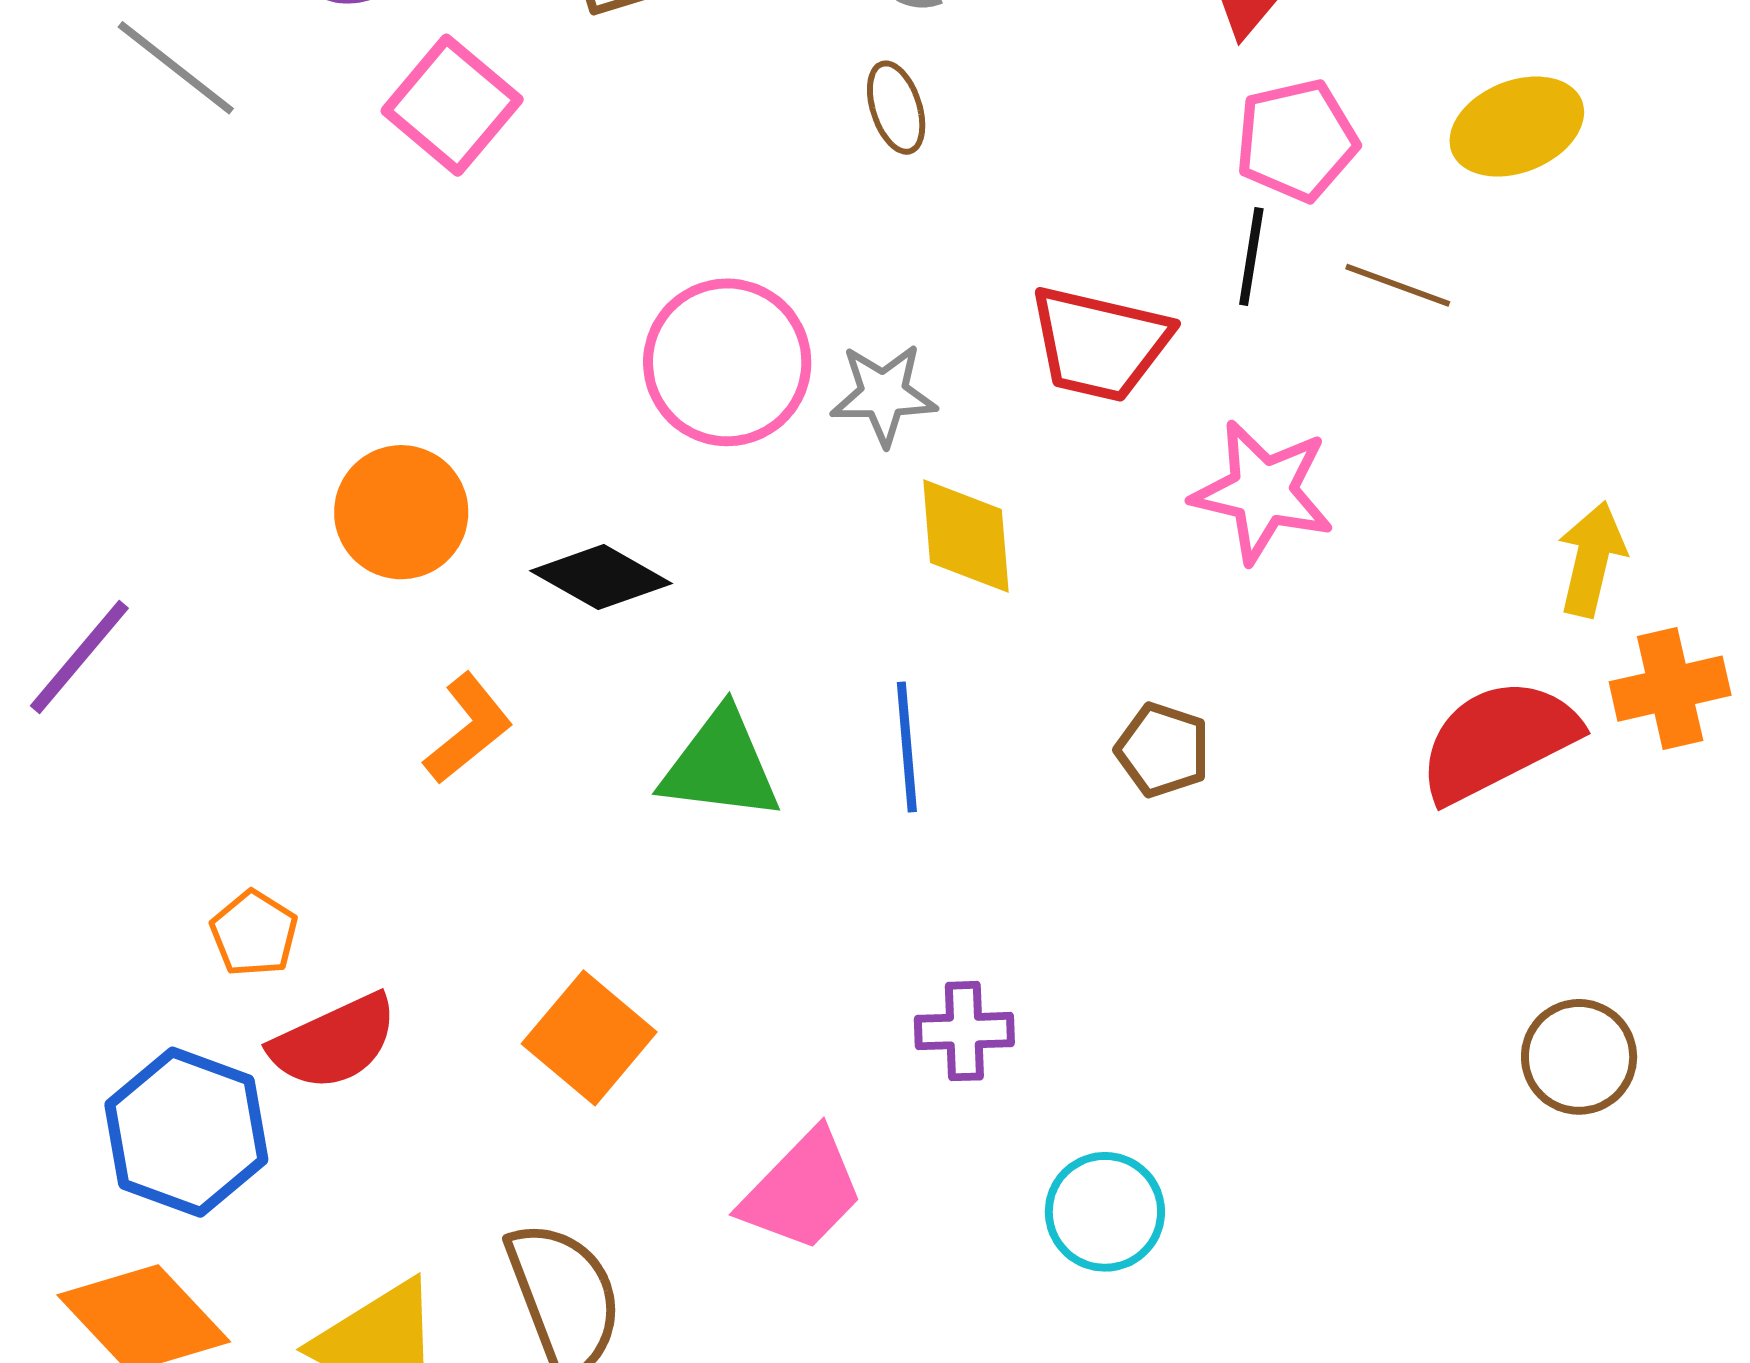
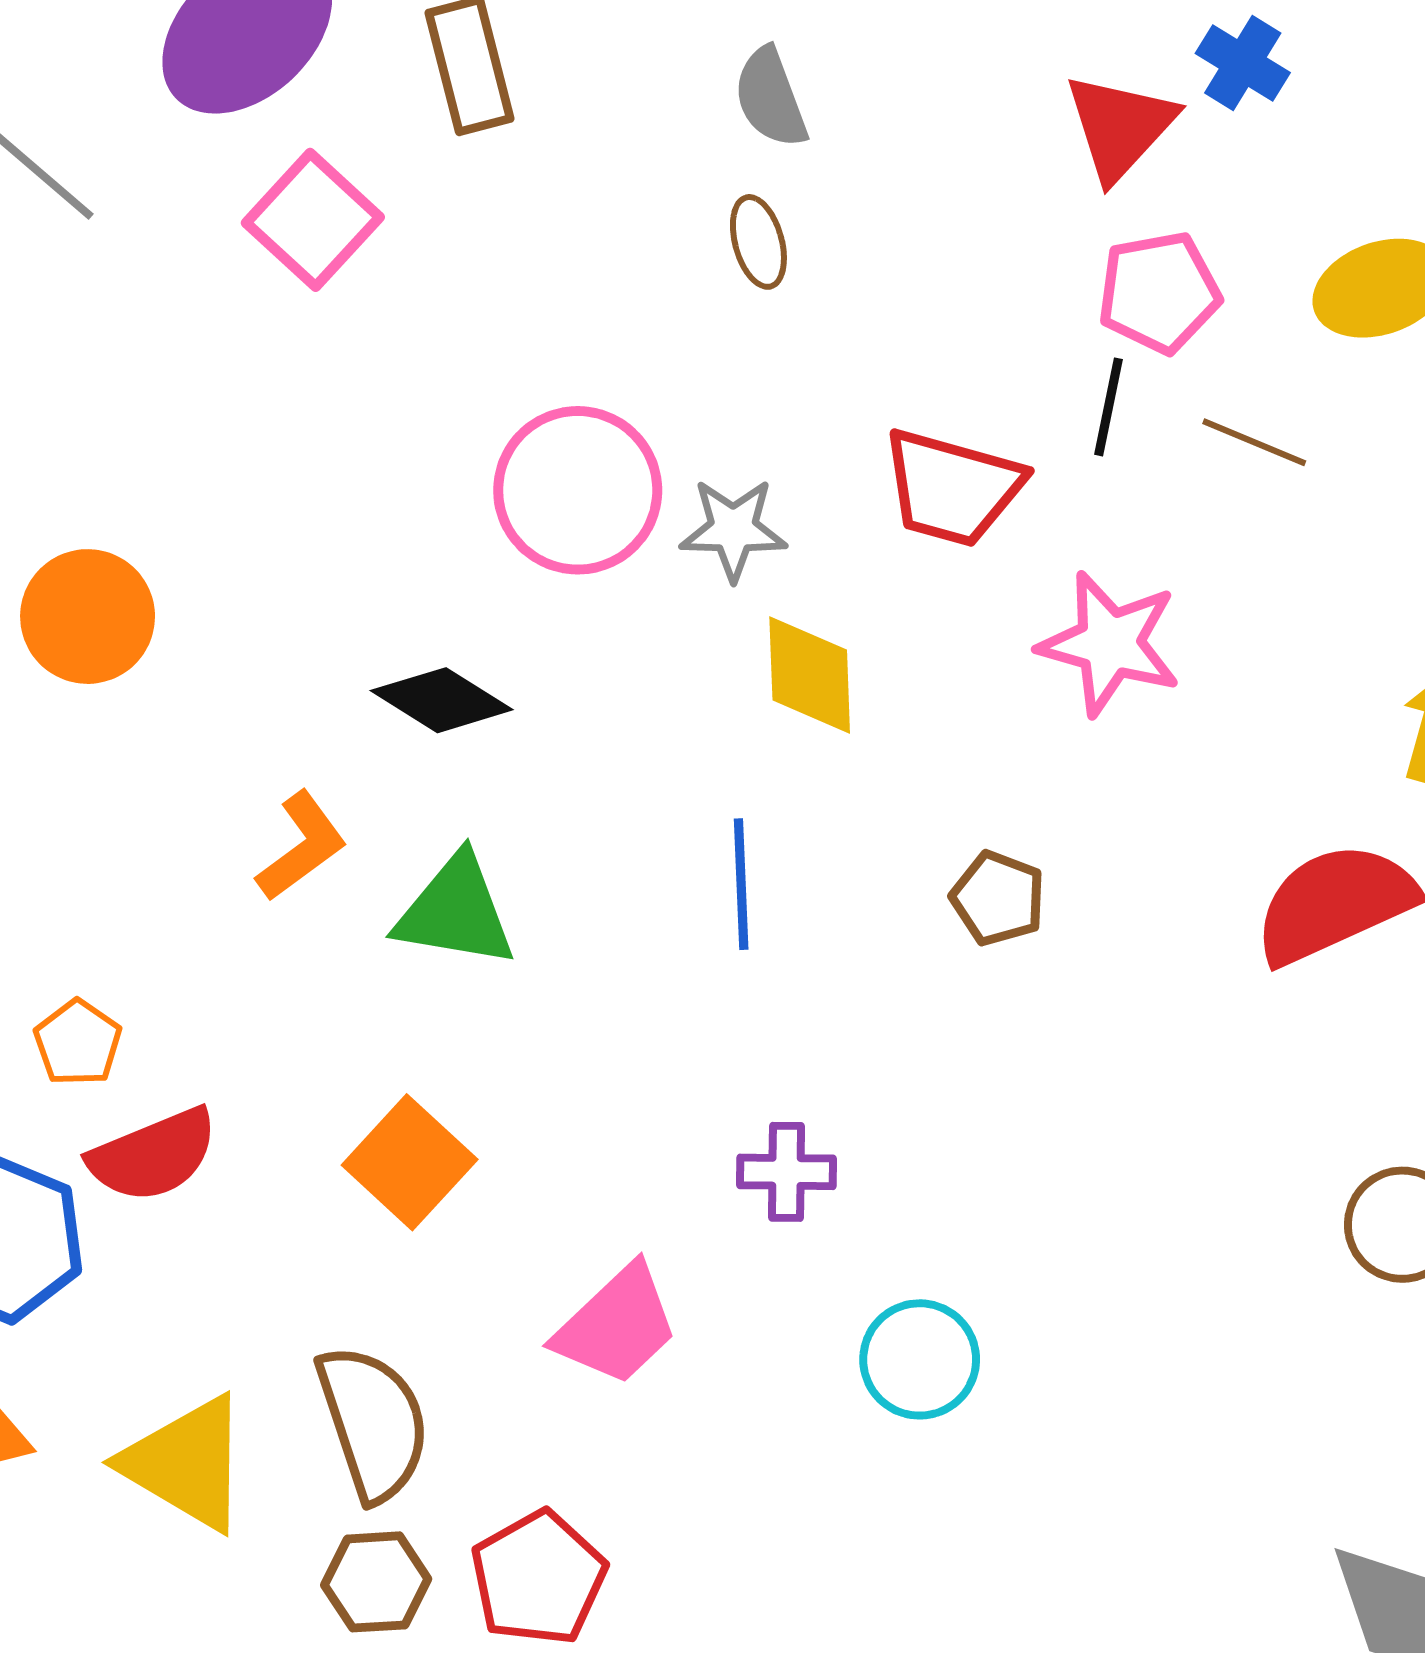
orange circle: (401, 512) -> (88, 617), moved
green triangle: (720, 765) -> (456, 911), moved

